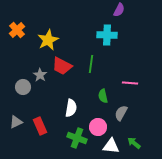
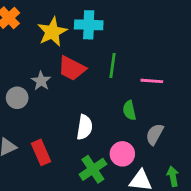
cyan cross: (107, 35) -> (89, 25), moved
pink line: (130, 83) -> (152, 81), moved
green cross: (77, 138) -> (93, 169), turned 36
green arrow: (134, 143) -> (173, 176), turned 40

